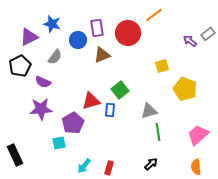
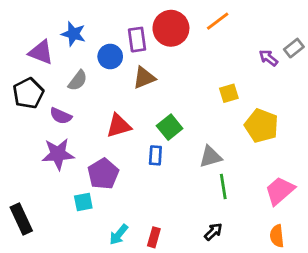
red circle: (128, 33) -> (171, 28), moved
purple triangle: (29, 37) -> (41, 52), turned 48
red triangle: (91, 101) -> (119, 126), moved

